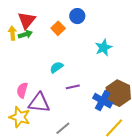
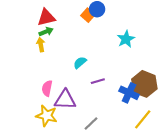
red triangle: (27, 20) -> (46, 17), turned 42
orange square: (58, 28) -> (88, 15), moved
yellow arrow: (12, 33) -> (41, 45), moved

